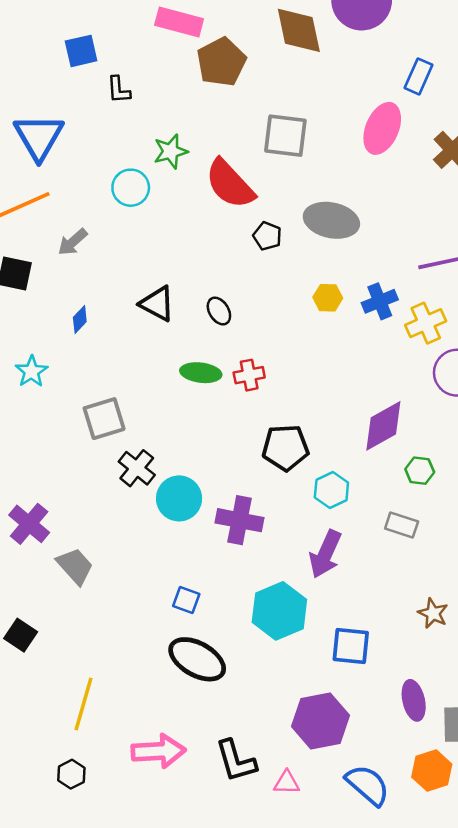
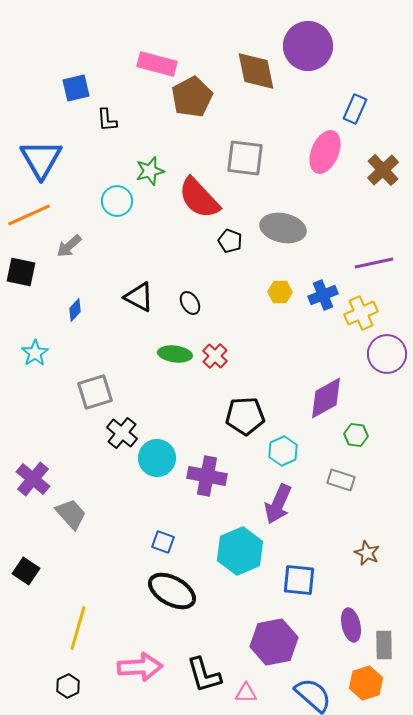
red cross: (249, 375) -> (215, 356), turned -35

